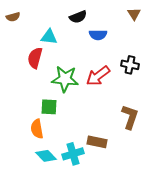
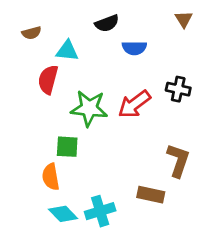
brown semicircle: (13, 17) -> (32, 33), moved
brown rectangle: (97, 142) -> (151, 195), moved

